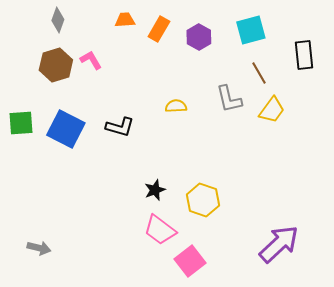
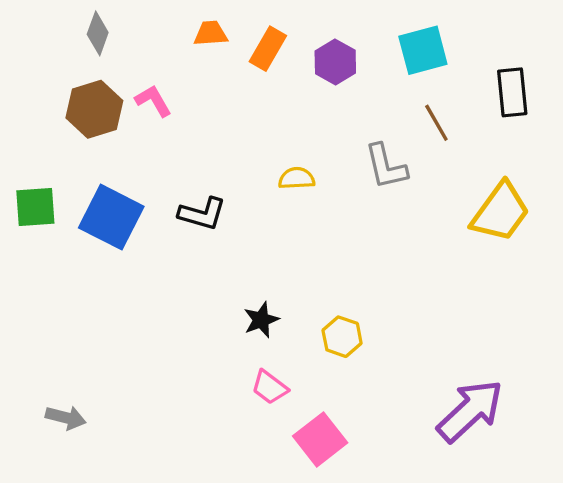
yellow trapezoid: (272, 110) -> (500, 212), moved, size x1.4
yellow hexagon: (203, 200) -> (342, 337), size x0.7
pink trapezoid: (160, 230) -> (270, 387), size x0.7

